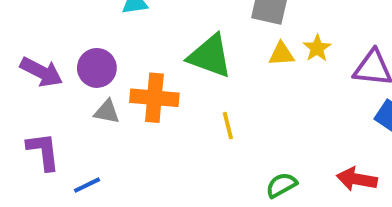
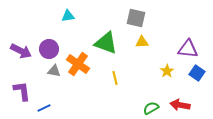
yellow star: (317, 48) -> (167, 71), moved
orange cross: (154, 98) -> (78, 64), turned 30
green semicircle: (281, 185) -> (151, 108), moved

